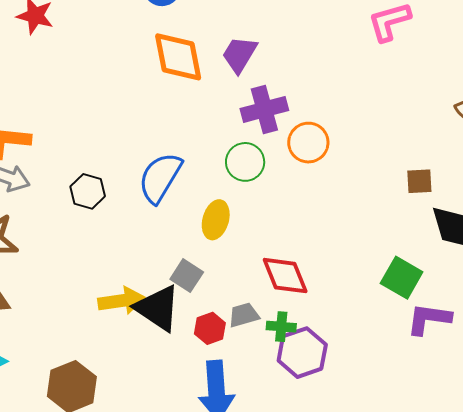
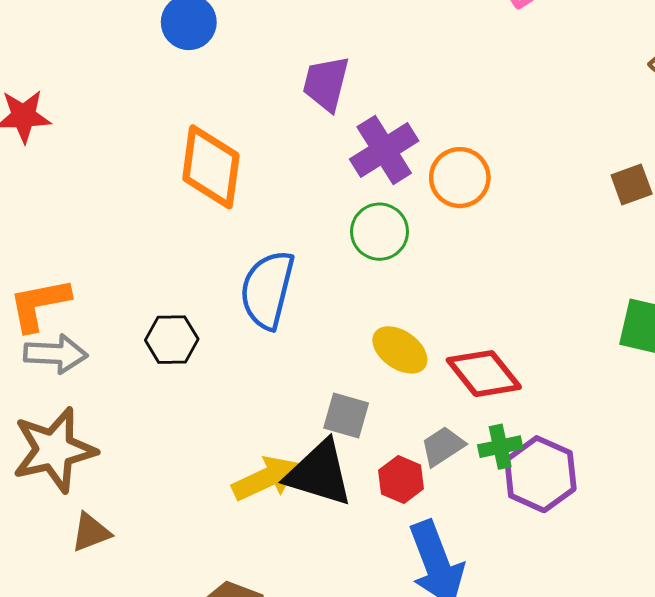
orange diamond: (178, 57) -> (211, 167), moved, turned 36
yellow ellipse: (216, 220) -> (400, 350), moved, turned -54

